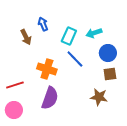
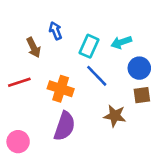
red line: (15, 85) -> (19, 82), moved
brown star: (99, 97) -> (115, 116), moved

